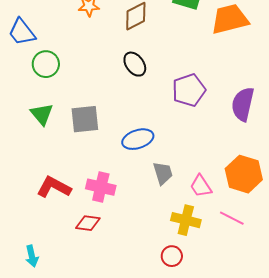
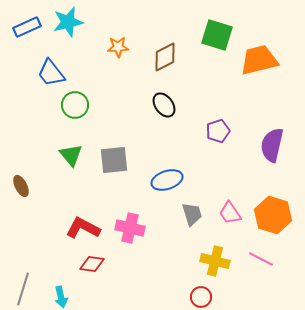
purple pentagon: (189, 90) -> (218, 131), size x0.7
pink trapezoid: (201, 186) -> (230, 213), moved
red diamond: (88, 223) -> (92, 264), moved

